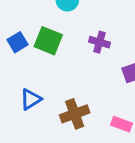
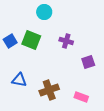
blue triangle: (31, 99) -> (19, 80), turned 42

